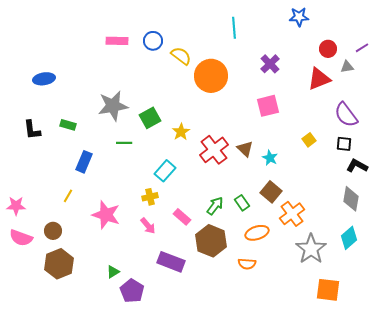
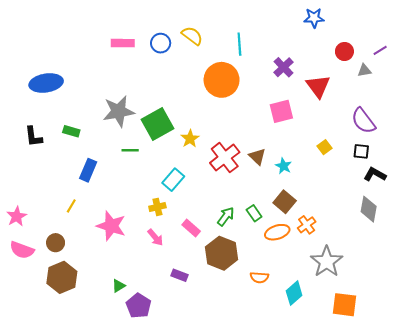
cyan line: (234, 28) -> (239, 44), moved
yellow semicircle: (181, 56) -> (192, 36), moved
blue ellipse: (44, 79) -> (46, 83), size x1.4
red triangle: (319, 79) -> (318, 86), moved, turned -45
green square: (150, 118) -> (157, 124), size x1.4
pink star: (16, 206) -> (17, 216), turned -30
orange cross: (292, 214) -> (307, 225), size x0.7
orange ellipse: (257, 233) -> (277, 232), moved
cyan diamond: (349, 238) -> (294, 293), moved
purple rectangle: (171, 262) -> (180, 275), size x0.6

